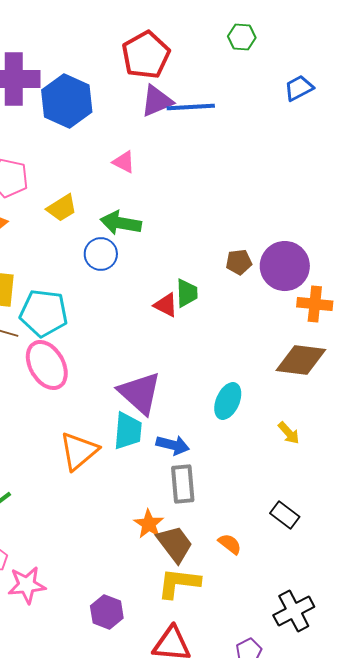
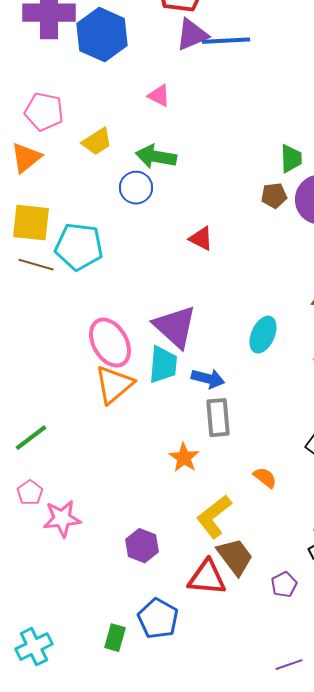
green trapezoid: (187, 293) -> (291, 159), moved
pink ellipse: (47, 365) -> (110, 343), moved
brown trapezoid: (175, 544) -> (235, 557), moved
yellow L-shape: (179, 583) -> (214, 517), turned -45

